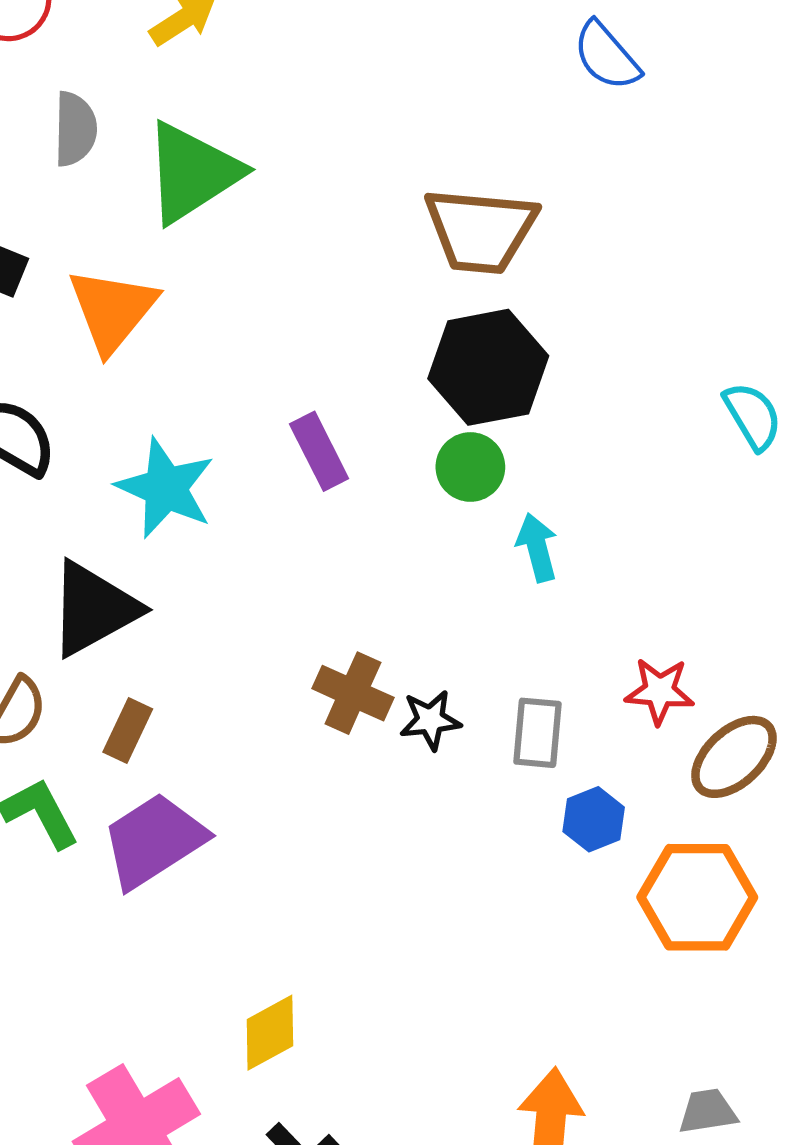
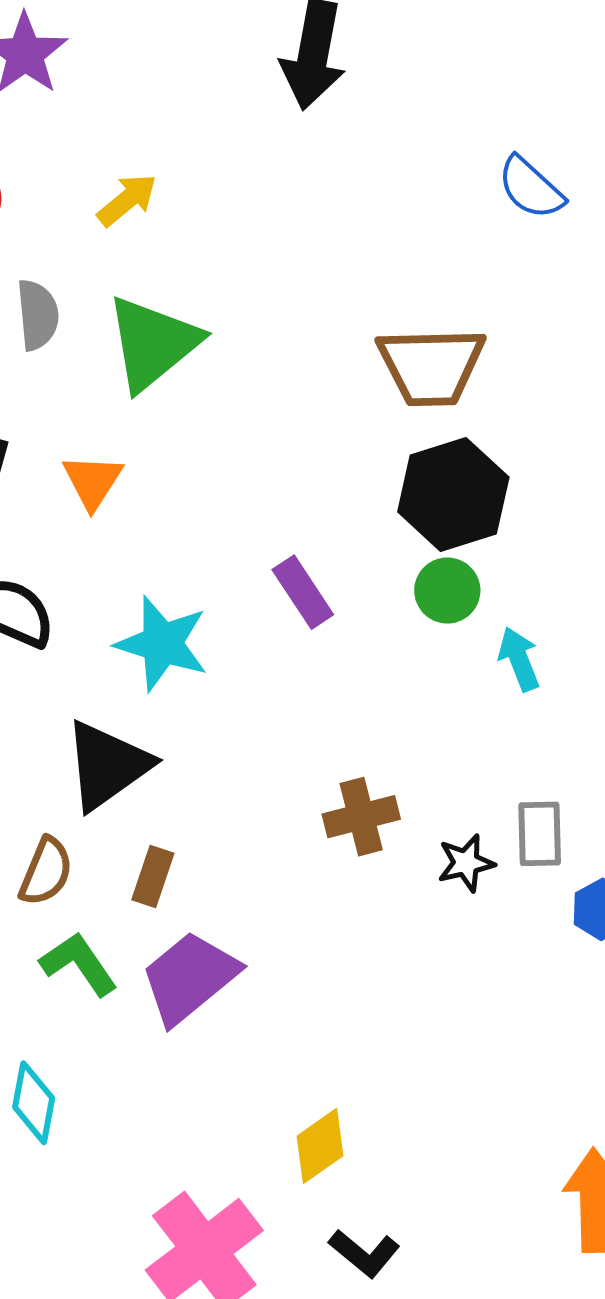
orange triangle: (112, 310) -> (92, 481), size x0.7
brown cross: (353, 693) -> (361, 817), turned -32
black star: (430, 720) -> (466, 863), moved

